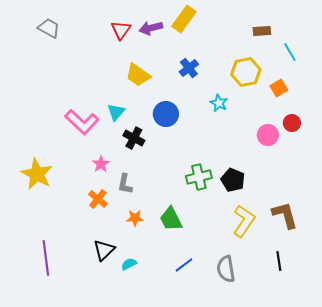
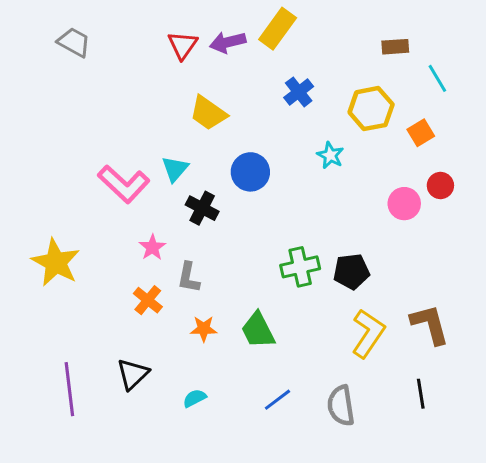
blue cross: (189, 68) -> (299, 92), moved
black pentagon: (233, 180) -> (351, 271), turned -30
black triangle: (104, 250) -> (133, 374), moved

